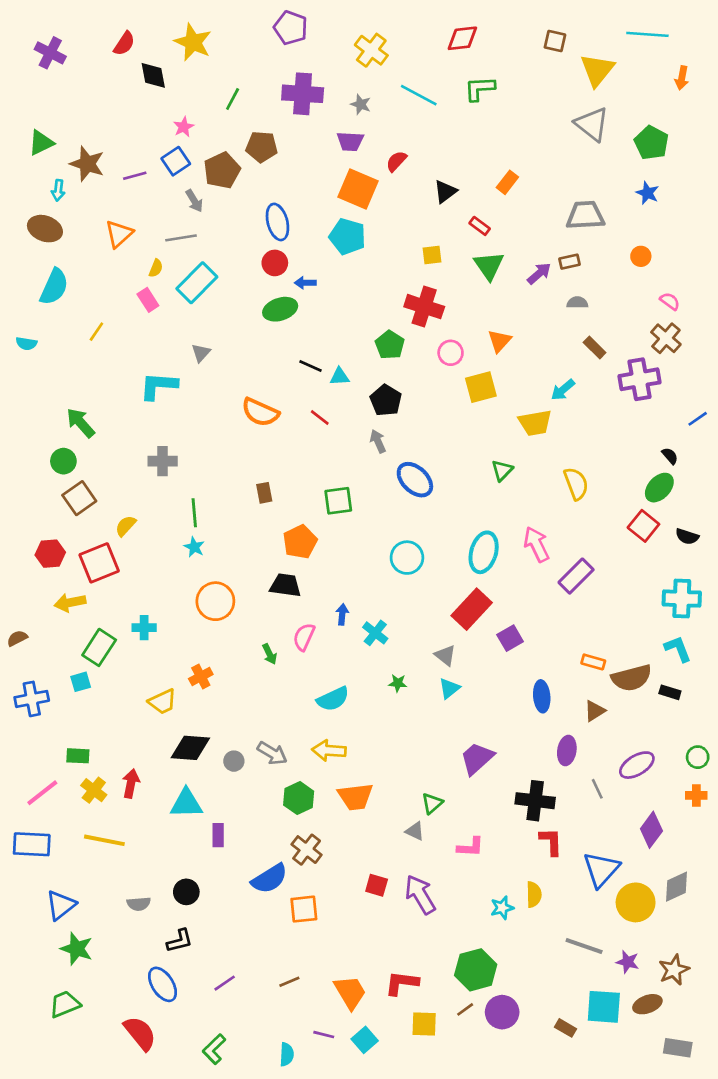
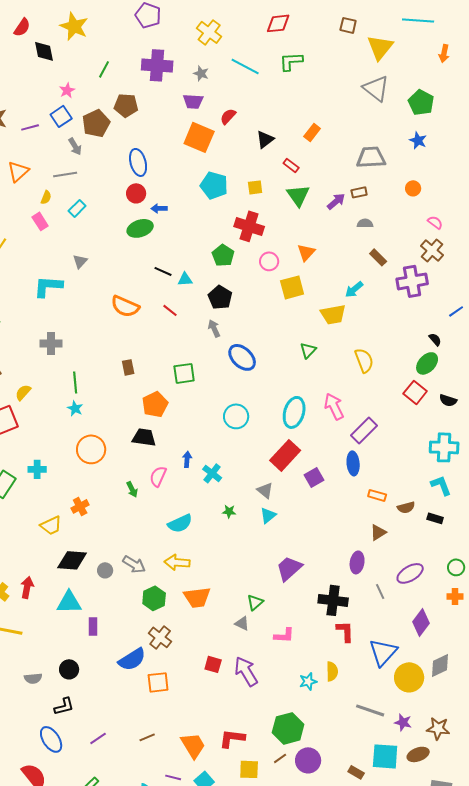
cyan pentagon: (348, 237) -> (214, 185), moved
cyan rectangle: (197, 283) -> (77, 208), size x0.6
brown semicircle: (632, 678) -> (406, 507), size x0.6
blue ellipse: (542, 696) -> (353, 463), moved
brown star: (674, 970) -> (438, 728), turned 30

